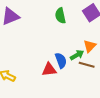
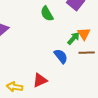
green arrow: (77, 55) -> (74, 38), moved
red triangle: (49, 70) -> (40, 80), moved

